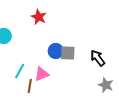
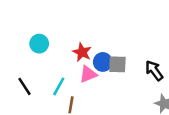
red star: (39, 17) -> (82, 52), moved
pink triangle: (42, 74) -> (88, 74), moved

